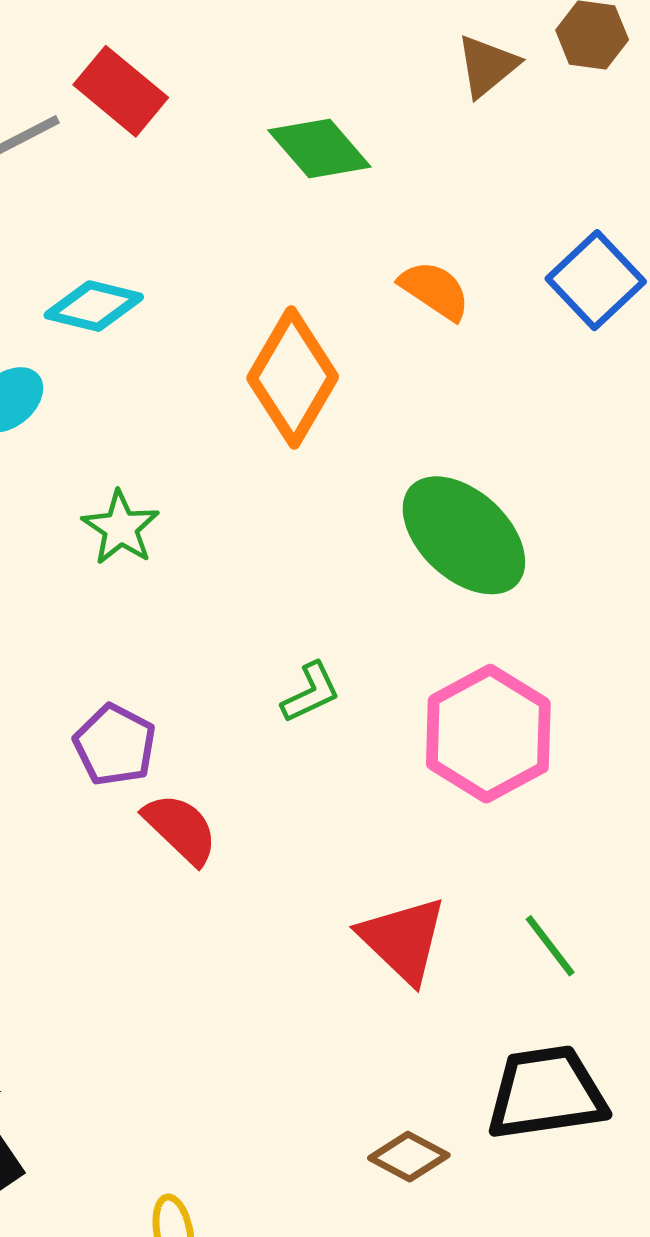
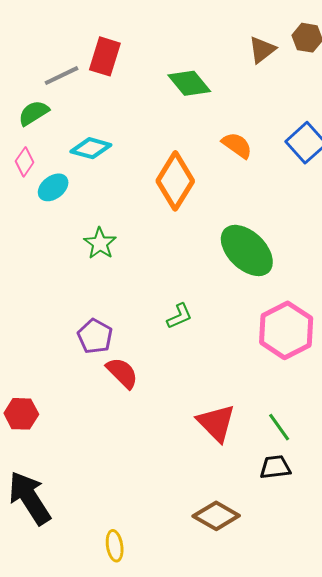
red rectangle: (121, 91) -> (105, 56), turned 66
pink hexagon: (488, 734) -> (286, 330), moved
black trapezoid: (546, 1093) -> (275, 467), moved, size x0.6
brown diamond: (409, 1157) -> (216, 516), size x1.4

